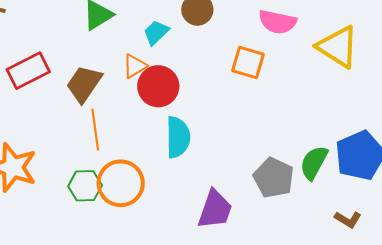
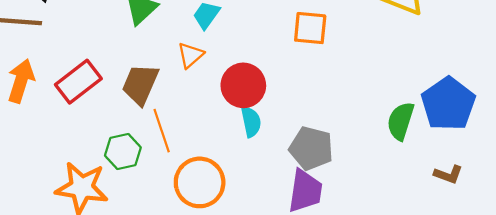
red circle: (158, 86) -> (243, 85), moved
cyan semicircle: (178, 137) -> (251, 122), size x0.7
gray pentagon: (274, 178) -> (311, 148), moved
green hexagon: (85, 186) -> (123, 151), moved

